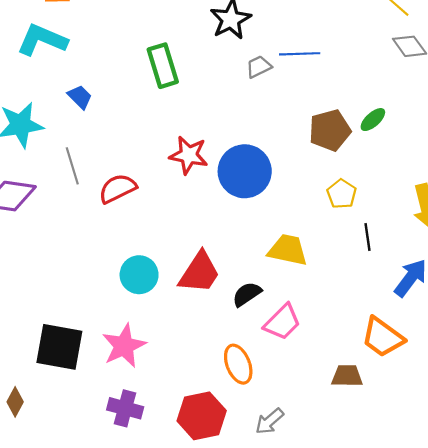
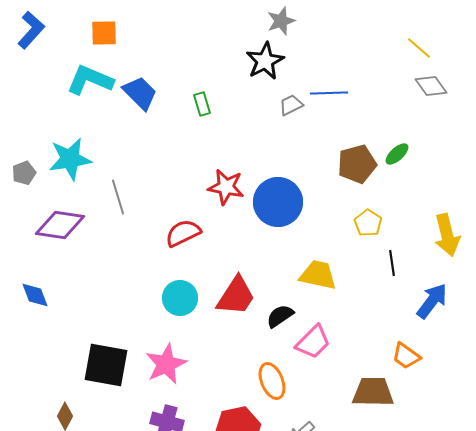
green rectangle: (163, 66) -> (202, 104), size x0.6
blue trapezoid: (80, 97) -> (140, 93), moved, size x1.5
red semicircle: (118, 189) -> (183, 233), moved
orange trapezoid: (383, 337) -> (406, 356), size x0.7
brown trapezoid: (347, 376) -> (373, 392), size x1.4

